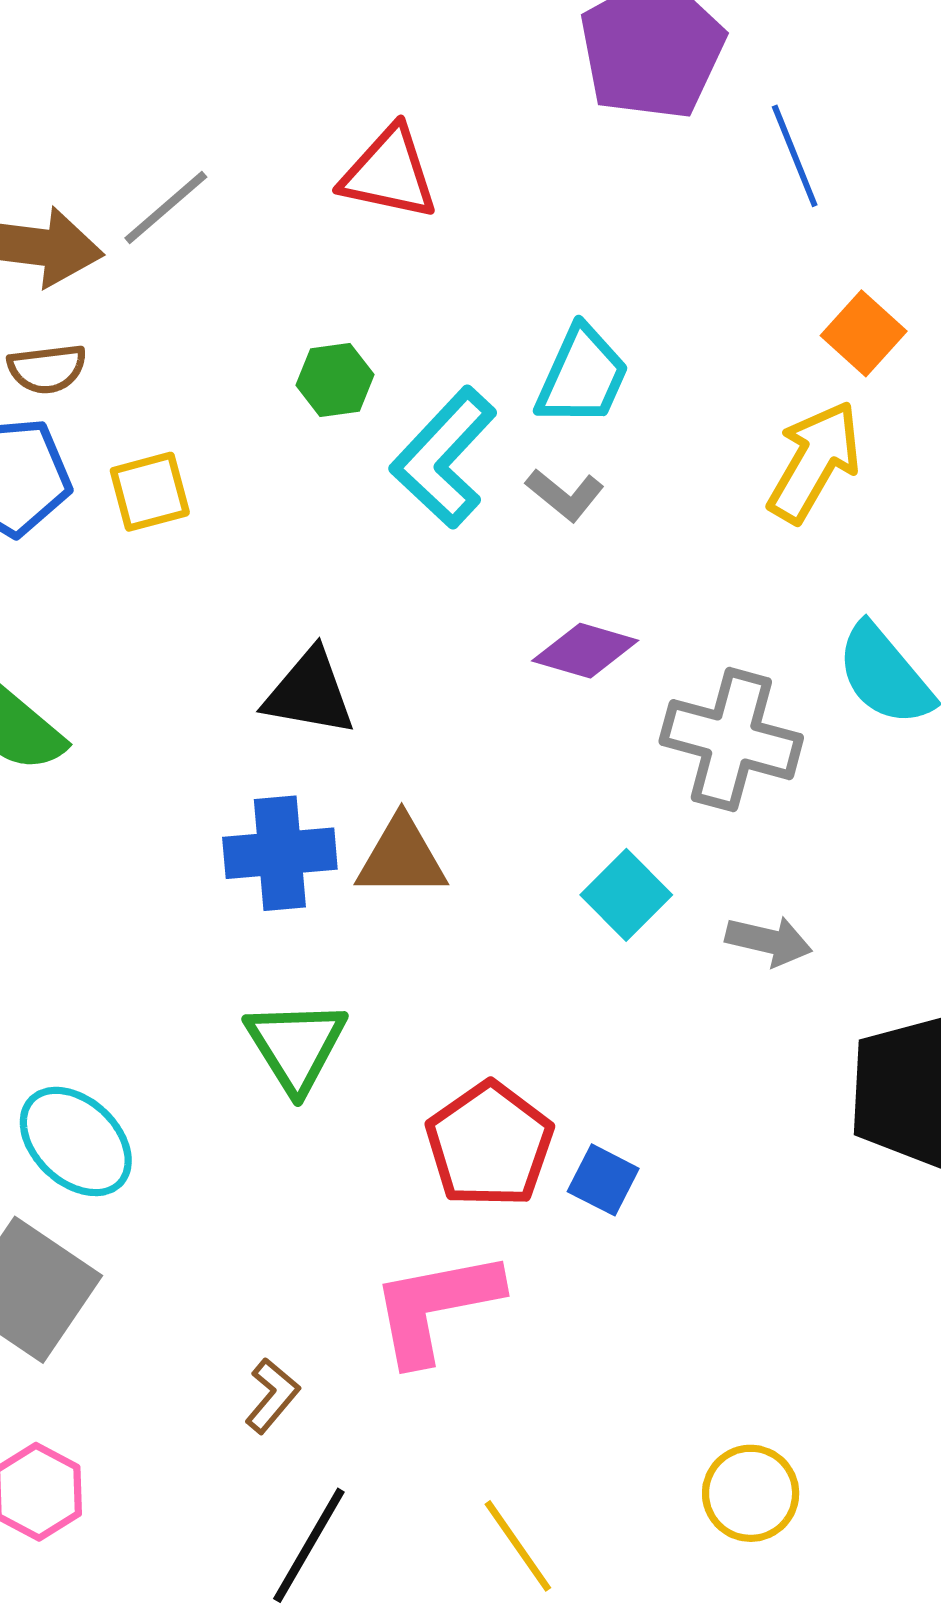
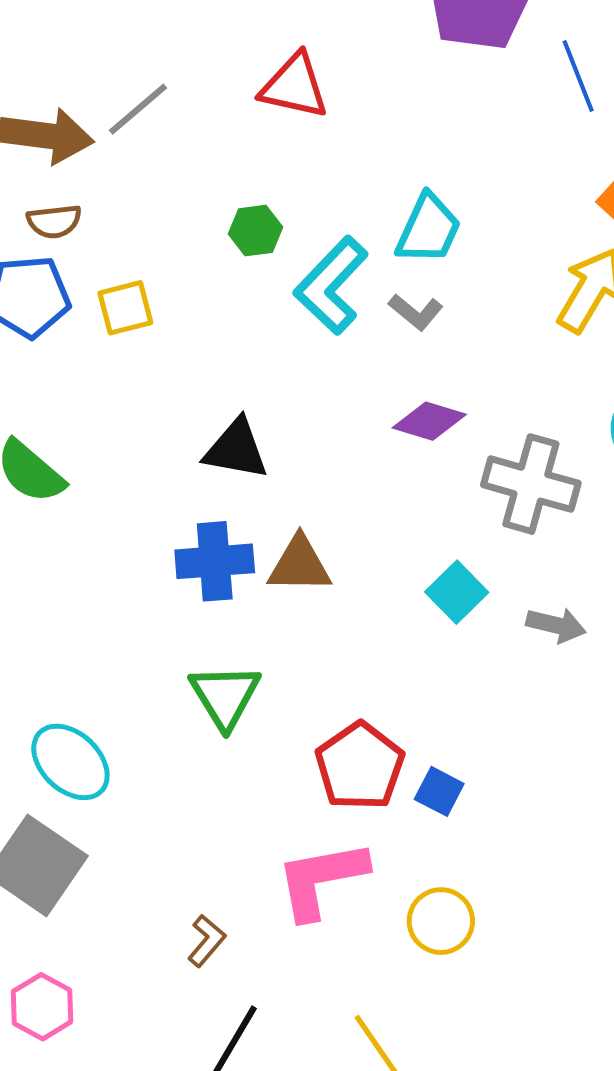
yellow circle: (751, 1493) -> (441, 921), moved

